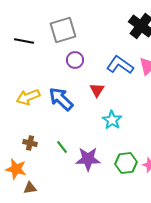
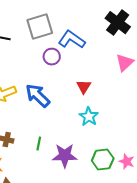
blue L-shape: (120, 65) -> (72, 40), moved
red triangle: (97, 90) -> (84, 87), moved
green line: (62, 147) -> (39, 144), turned 48

